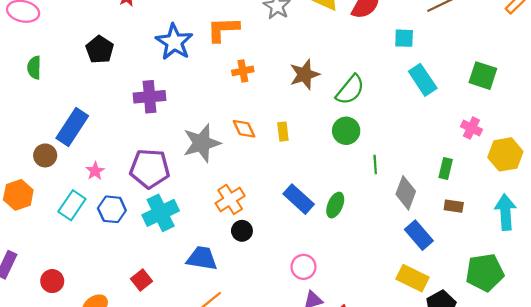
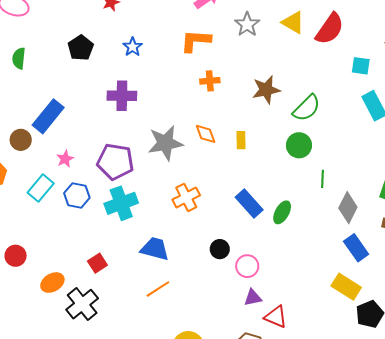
blue star: (174, 42) -> (133, 47), moved, size x0.6
black circle: (242, 231) -> (220, 249), moved

